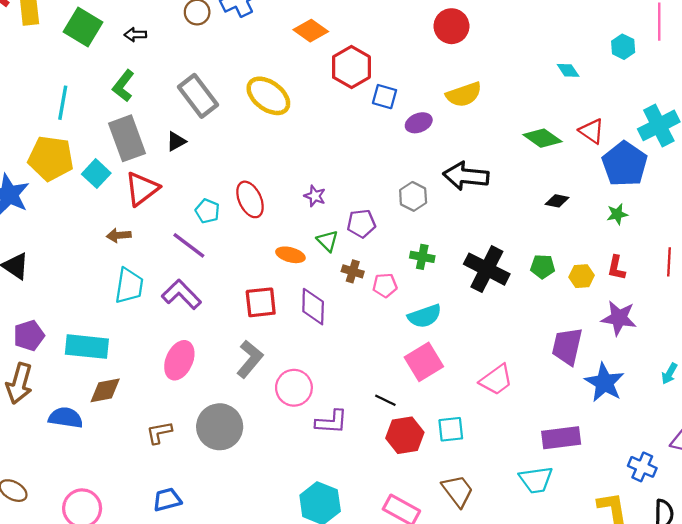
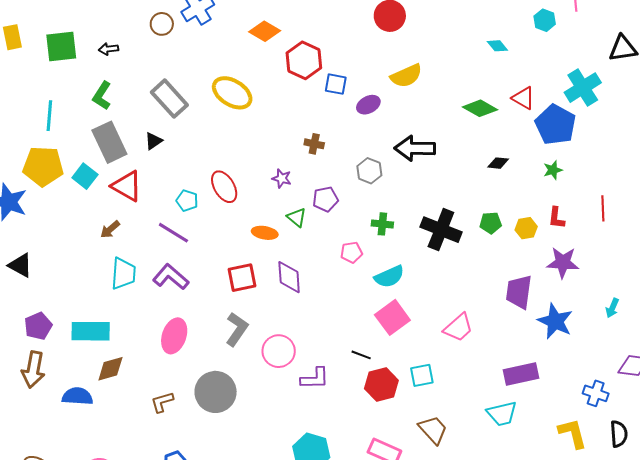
green square: (83, 27) -> (61, 47), turned -32
red triangle: (142, 189) -> (127, 186), turned -48
brown arrow: (119, 235) -> (110, 229), turned -30
brown cross: (353, 271) -> (314, 144), moved

